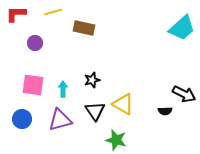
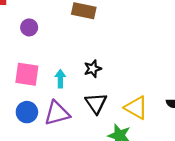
yellow triangle: (123, 104) -> (136, 108), moved
blue circle: (22, 119) -> (27, 112), moved

